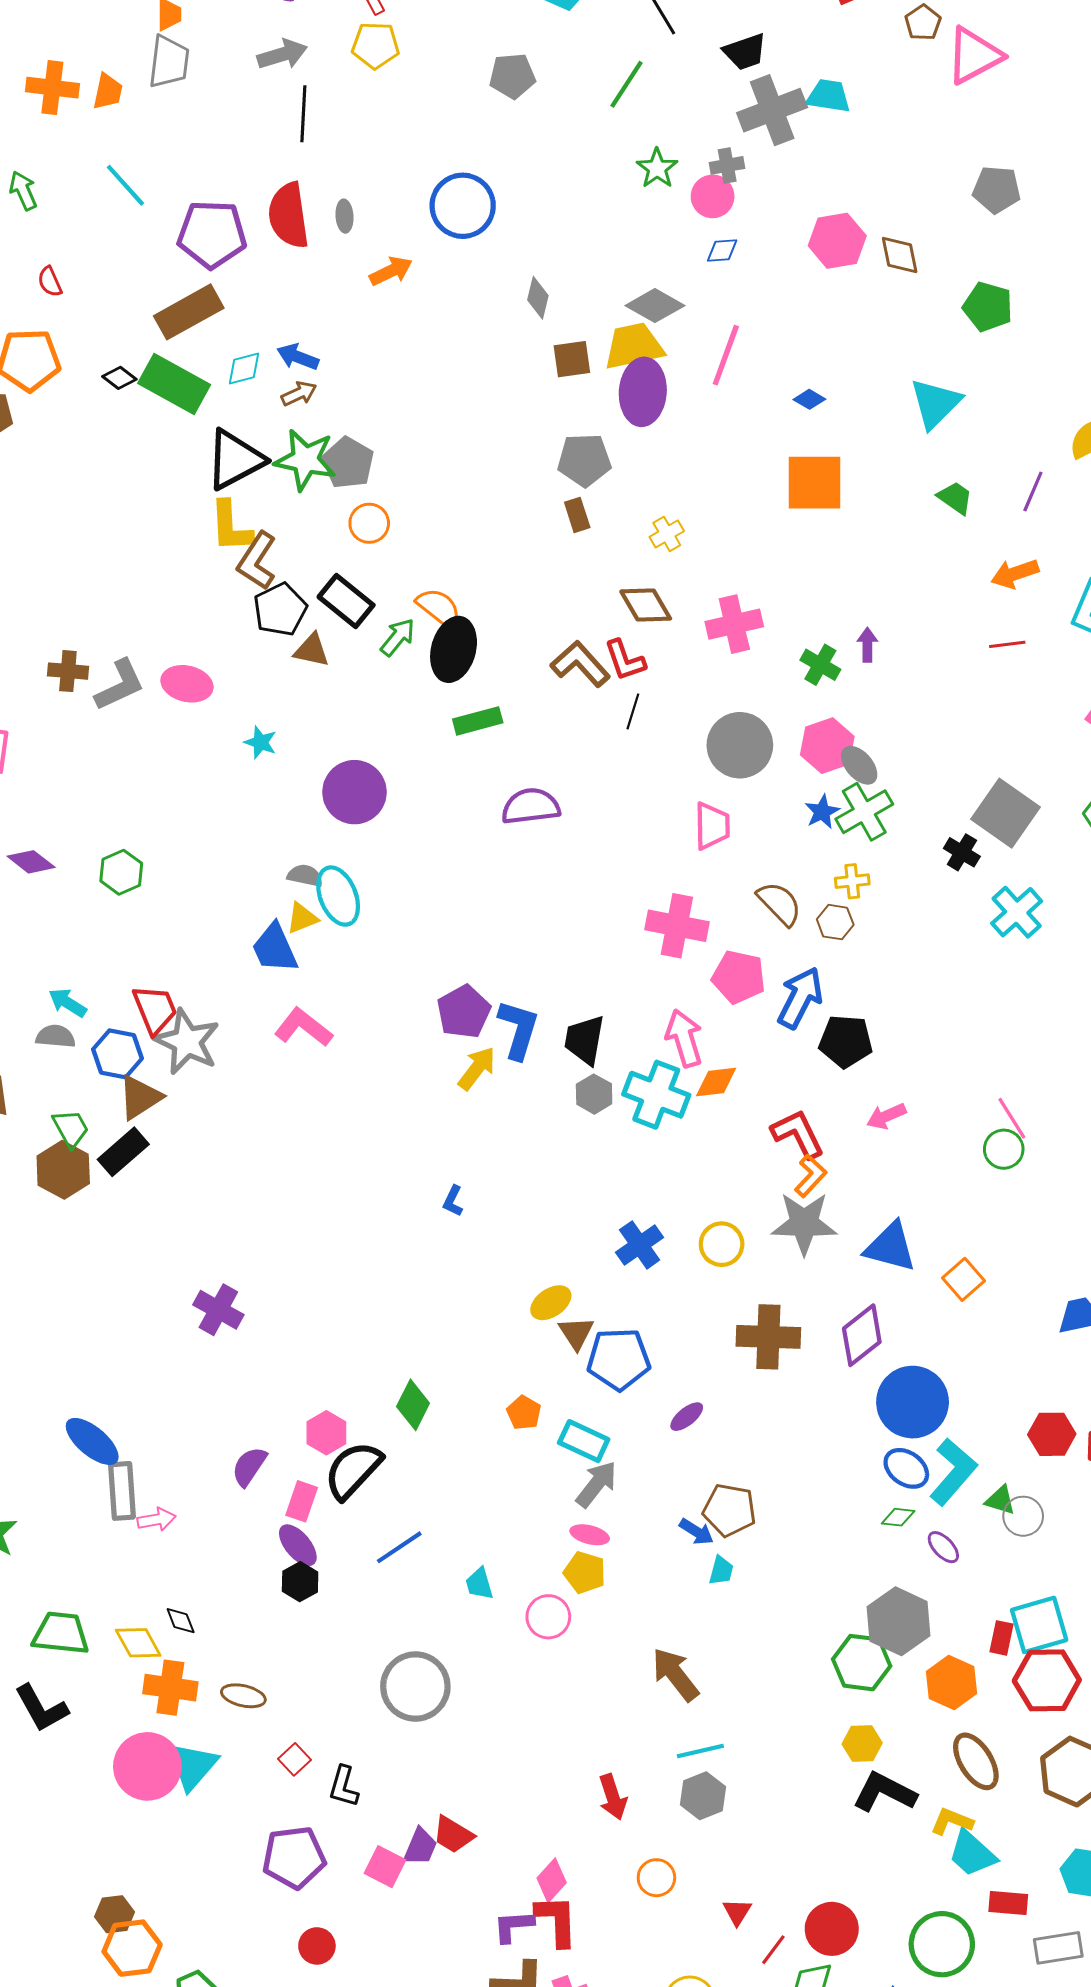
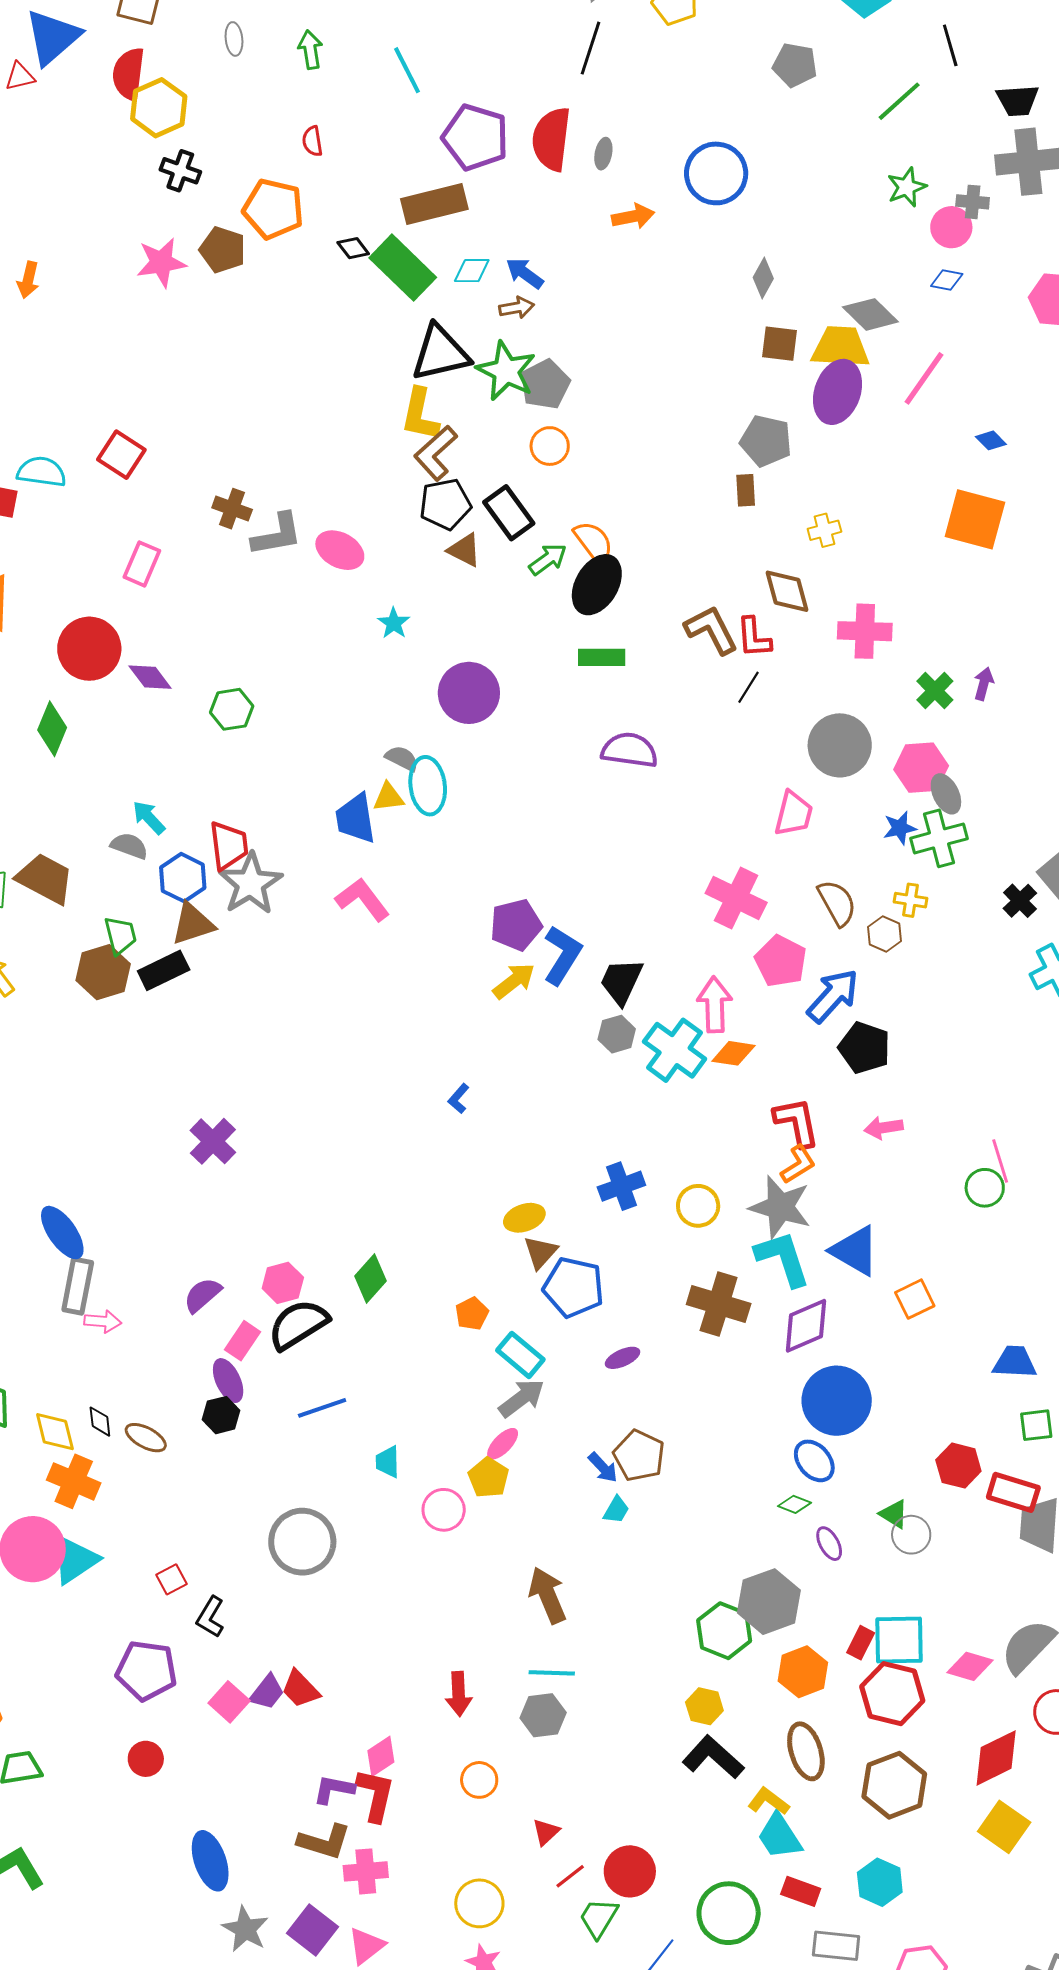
cyan L-shape: (953, 1472) -> (783, 1258), moved, turned -74
pink ellipse: (590, 1535) -> (503, 1444), turned -75
brown ellipse: (243, 1696) -> (146, 1438), moved

